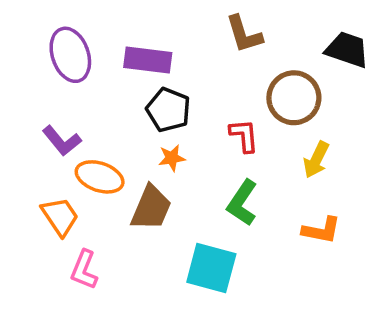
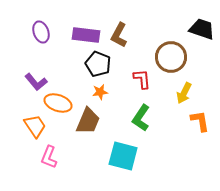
brown L-shape: (244, 34) -> (119, 35), moved, turned 45
purple ellipse: (70, 55) -> (41, 32), size x0.7
orange L-shape: (321, 230) -> (200, 121), moved, turned -110

